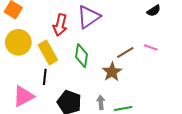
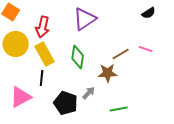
red arrow: (60, 25) -> (43, 27), moved
brown star: (112, 72) -> (108, 73), turned 30
gray arrow: (101, 102) -> (89, 93), moved, turned 48

